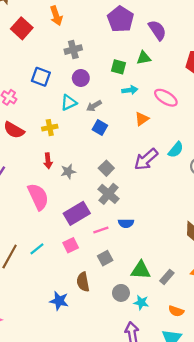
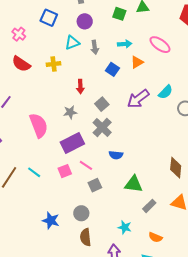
cyan arrow: (130, 90) -> (125, 44), moved
gray arrow: (94, 106) -> (95, 47), turned -72
blue square: (100, 128) -> (112, 69), moved
red arrow: (48, 161) -> (80, 87), moved
gray star: (68, 171) -> (70, 112), moved
pink line: (101, 230) -> (86, 165), moved, turned 48
cyan line: (37, 249) -> (34, 172), turned 72
green triangle: (141, 270) -> (134, 184), moved
brown semicircle: (83, 282) -> (86, 237), moved
gray circle: (121, 293) -> (81, 213), moved

